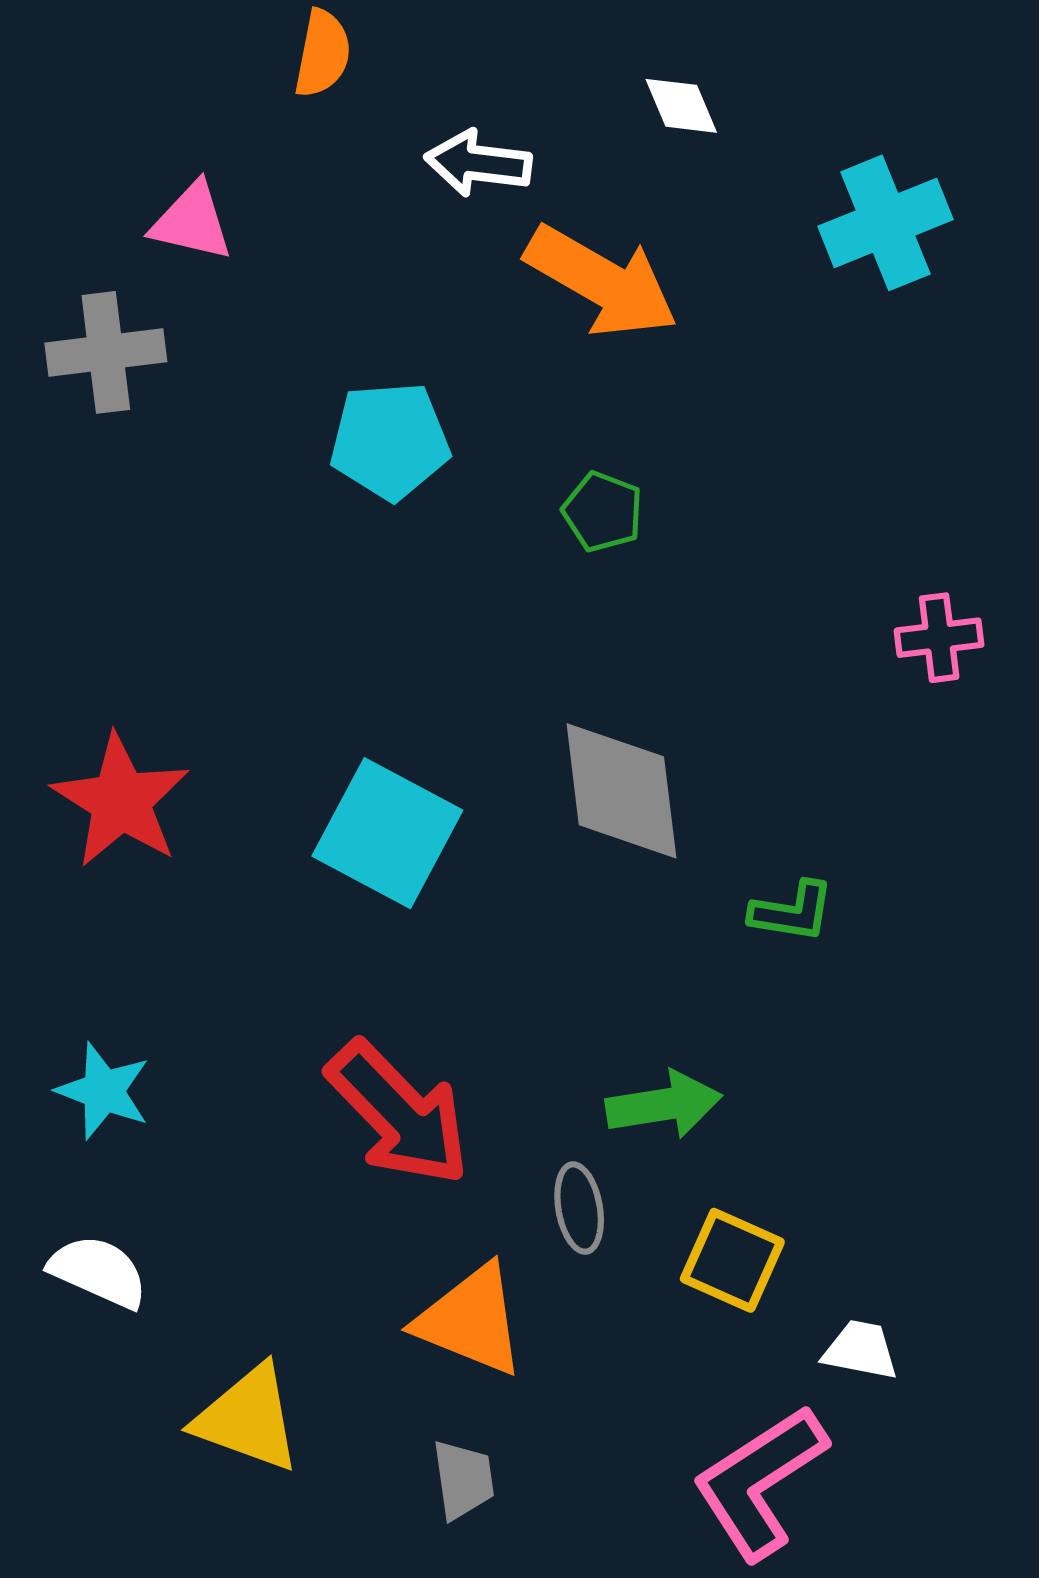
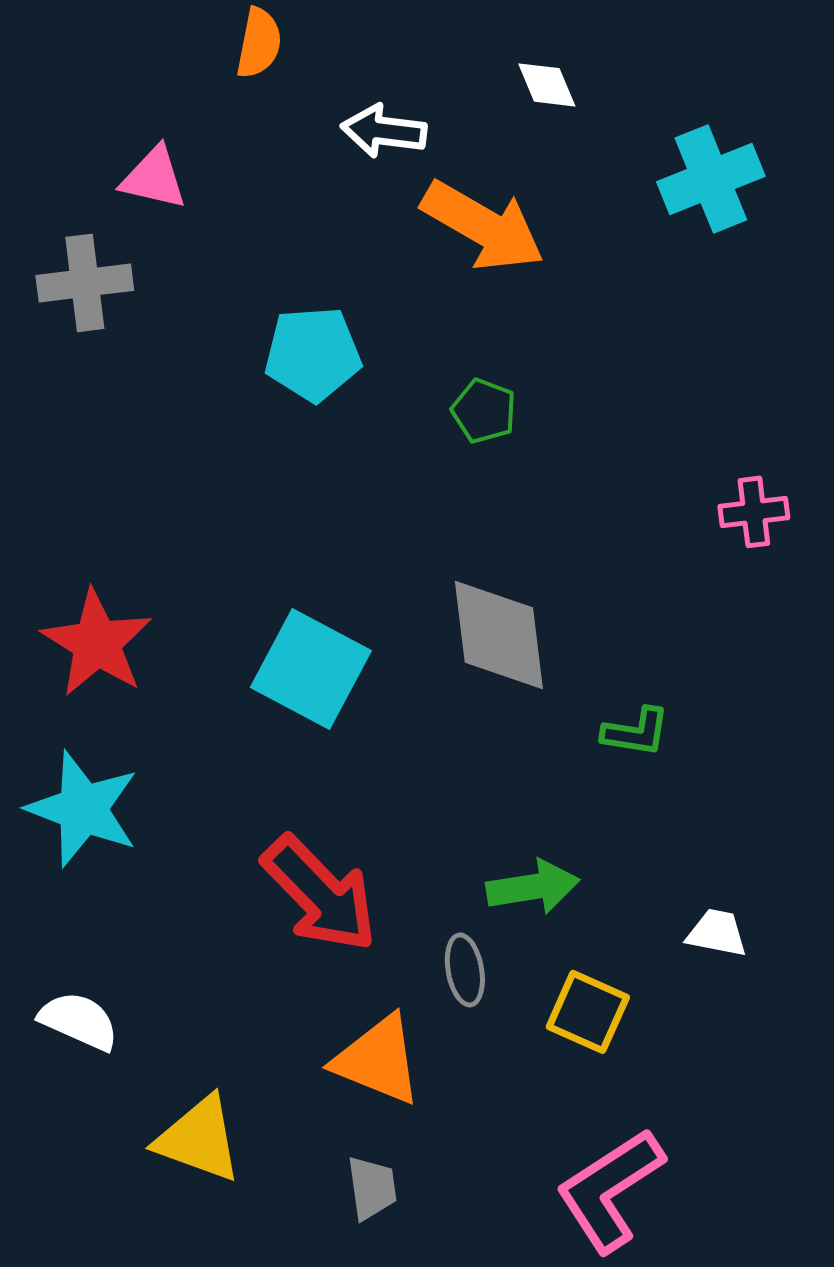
cyan star: (103, 1091) -> (83, 809), moved, size x1.5
white trapezoid: (861, 1350) -> (717, 933), moved

